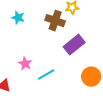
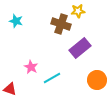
cyan star: (18, 18) -> (16, 21), moved

